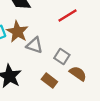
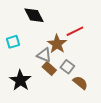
brown star: (17, 32) -> (57, 44), moved
brown rectangle: (49, 80) -> (49, 68), moved

